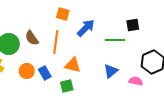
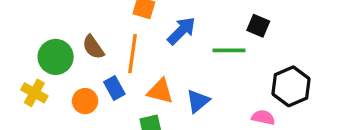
black square: (133, 25) -> (258, 26), turned 32
blue triangle: (111, 71) -> (198, 101), moved
blue rectangle: (45, 73) -> (114, 88), moved

